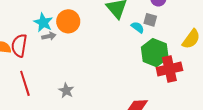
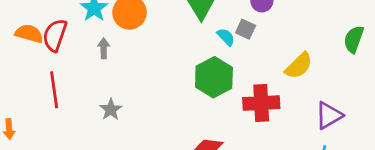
gray arrow: (49, 36) -> (104, 48), moved, turned -88
green hexagon: (155, 53) -> (214, 77), moved

